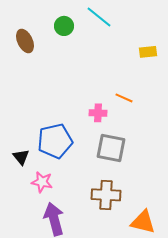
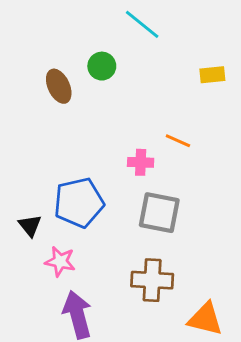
green circle: (64, 26) -> (102, 66), moved
brown ellipse: (25, 41) -> (59, 86), moved

